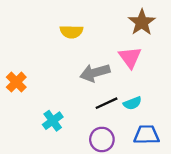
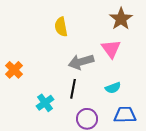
yellow semicircle: (71, 32) -> (61, 27), turned 78
black line: (107, 103) -> (73, 89), moved, turned -54

